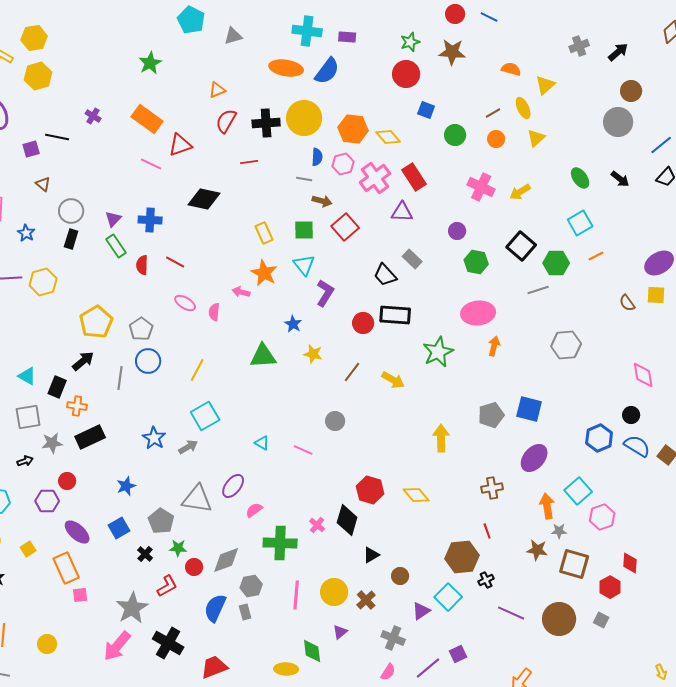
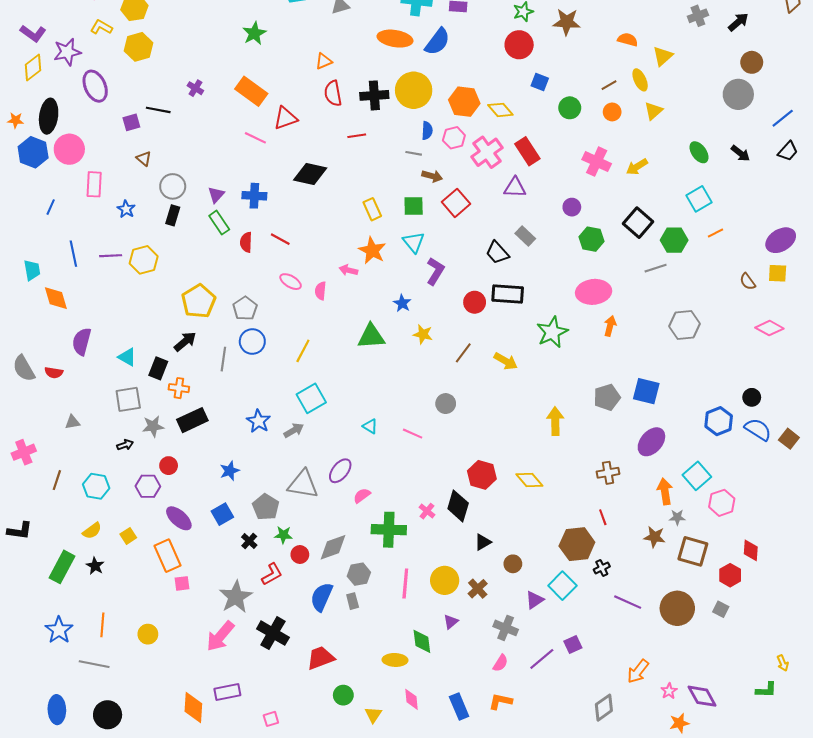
red semicircle: (226, 121) -> (333, 93), turned -40
pink diamond: (643, 375) -> (769, 328), moved, turned -52

